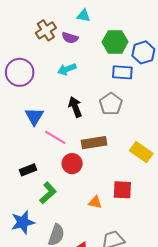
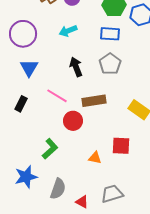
blue rectangle: (122, 72) -> (110, 34), moved
blue triangle: (34, 116) -> (29, 68), moved
black rectangle: (28, 170) -> (21, 104), moved, turned -42

